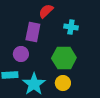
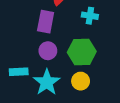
purple circle: (21, 54) -> (48, 51), moved

